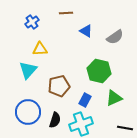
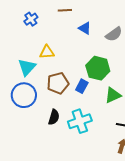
yellow triangle: (40, 49) -> (47, 52), moved
blue rectangle: (85, 100) -> (82, 86), moved
blue circle: (28, 112) -> (24, 95), moved

